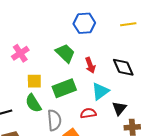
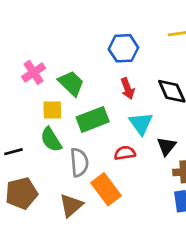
blue hexagon: (84, 23) -> (123, 48), moved
green trapezoid: (65, 53) -> (71, 83), moved
cyan triangle: (100, 91) -> (141, 123), turned -30

